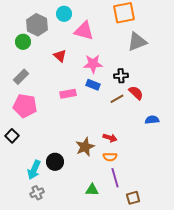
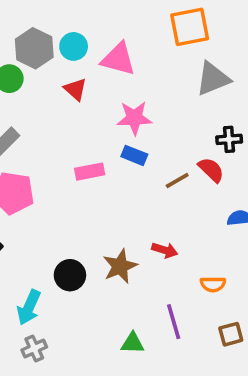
cyan circle: (64, 14) -> (74, 46), moved
red triangle: (60, 56) -> (75, 89), moved
black cross: (121, 76) -> (229, 139), moved
orange semicircle: (110, 157) -> (213, 284), moved
black circle: (55, 162) -> (70, 275), moved
brown square: (133, 198) -> (231, 334), moved

